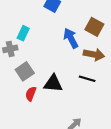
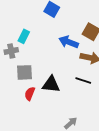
blue arrow: (71, 38) -> (69, 42), turned -42
gray square: (25, 71) -> (24, 72), turned 30

